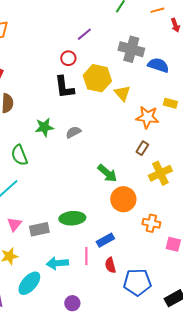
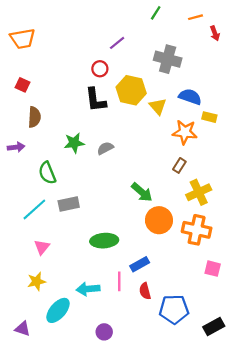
blue semicircle: (158, 65) -> (190, 97), moved
orange cross: (151, 223) -> (197, 230), moved, size x1.5
gray rectangle: (39, 229) -> (69, 204), moved

